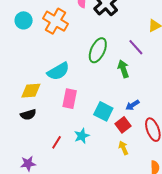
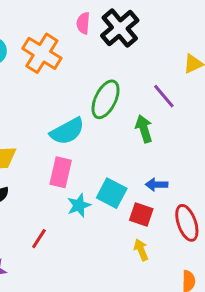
cyan semicircle: (58, 71) -> (67, 131), moved
blue arrow: (132, 105) -> (157, 185), turned 32
red square: (123, 125) -> (141, 215), turned -35
cyan star: (82, 136) -> (79, 205), moved

